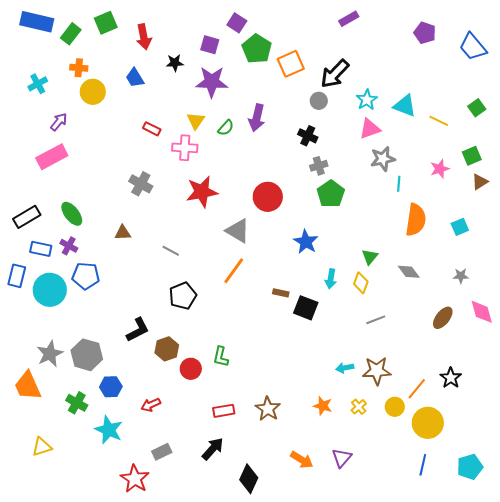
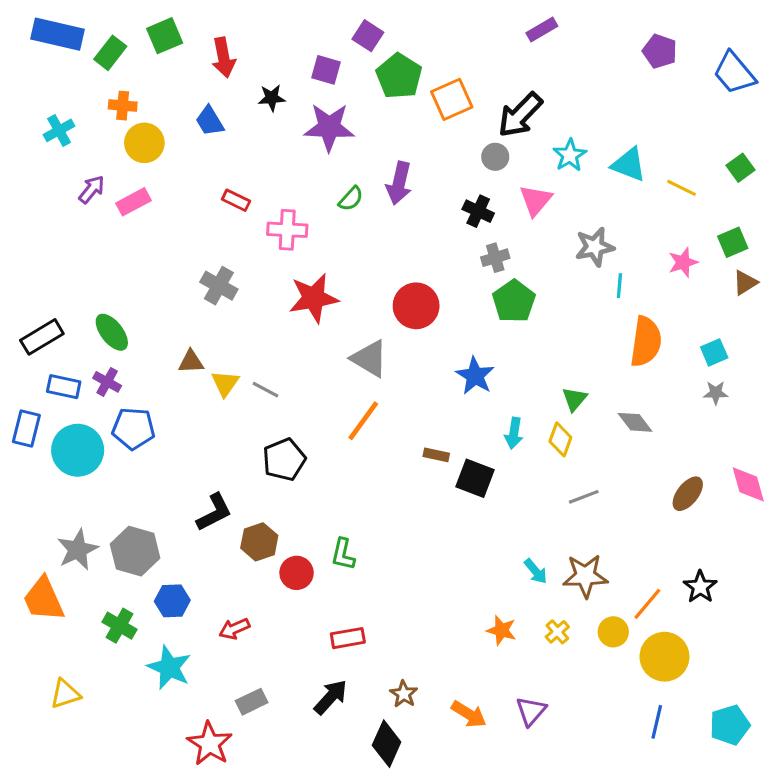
yellow triangle: (196, 121) -> (225, 383), moved
pink triangle: (370, 129) -> (536, 200), moved, turned -30
pink rectangle: (52, 157) -> (134, 202), moved, size x0.7
gray star: (461, 276) -> (716, 393), moved
cyan arrow: (345, 368) -> (536, 571), turned -120
brown star: (268, 409) -> (404, 694), moved, size x0.7

